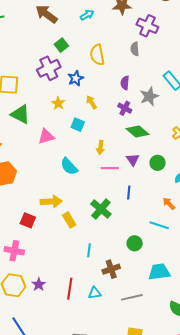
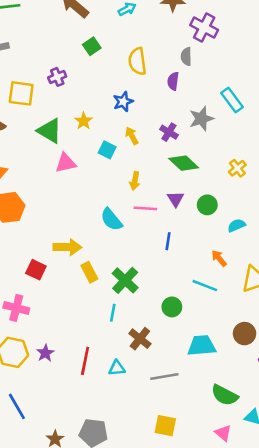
purple cross: (49, 68) -> (57, 77), moved, size x0.6
blue star: (76, 78) -> (123, 102), moved
purple semicircle: (125, 83) -> (173, 81), moved
yellow arrow: (91, 102) -> (132, 136), moved
green triangle: (20, 114) -> (50, 131), moved
cyan semicircle: (69, 166) -> (111, 219), moved
green cross: (101, 209) -> (125, 280), moved
brown cross: (111, 269) -> (140, 339), turned -36

